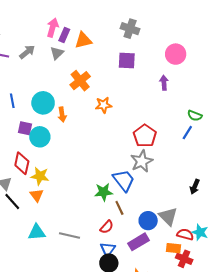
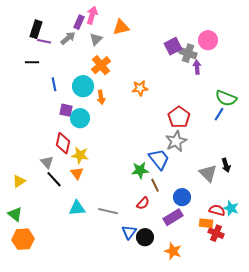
gray cross: (130, 29) -> (188, 53), moved
purple rectangle: (64, 35) -> (79, 22), moved
purple square: (127, 60) -> (173, 46), moved, turned -30
orange cross: (80, 81) -> (101, 65), moved
green semicircle: (195, 116) -> (226, 98), size x1.5
black arrow: (195, 187) -> (226, 165), turned -40
gray triangle: (168, 216) -> (208, 173), moved
blue triangle: (108, 249) -> (129, 232), moved

